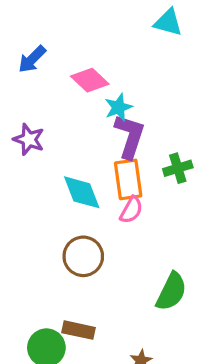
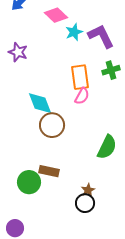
purple L-shape: (130, 136) -> (101, 36), moved, turned -44
cyan diamond: (82, 192) -> (40, 103), moved

